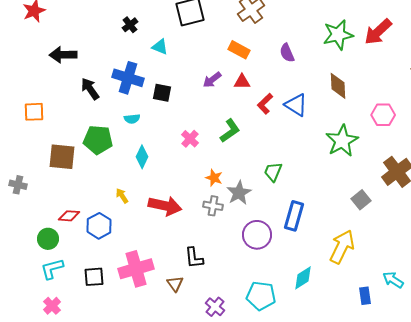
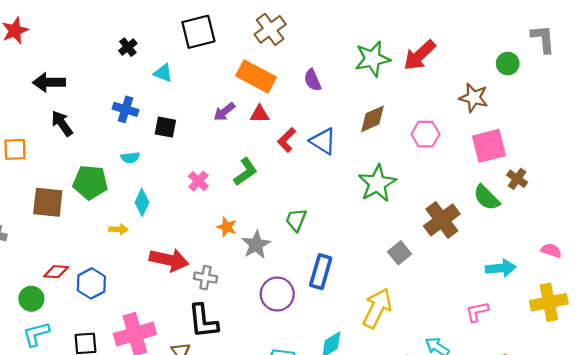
orange rectangle: (239, 50) -> (256, 76), size x1.5
blue cross: (128, 78) -> (125, 109), size x0.7
brown diamond: (338, 86) -> (372, 119), turned 68
black arrow: (90, 89) -> (62, 123), moved
pink hexagon: (383, 115) -> (425, 134), moved
yellow arrow: (122, 196) -> (118, 229), moved, turned 126
gray cross: (213, 206) -> (205, 278), moved
black L-shape: (194, 258) -> (203, 321), size x1.4

